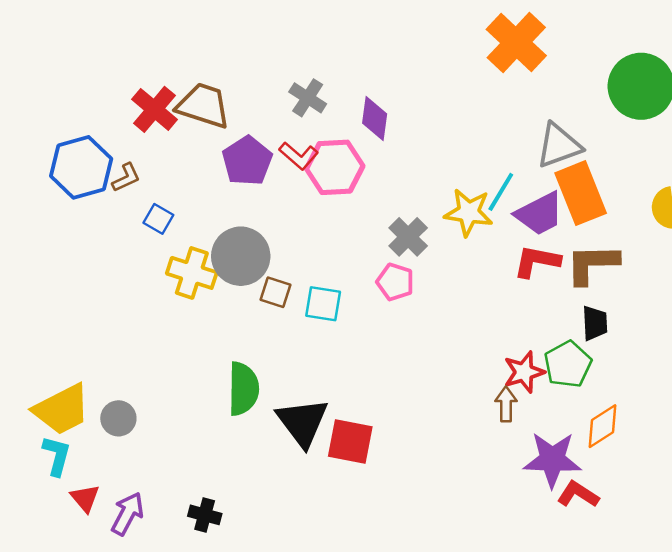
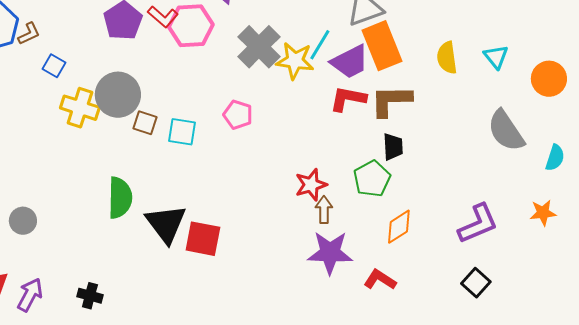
gray cross: (408, 237) -> (259, 47), moved, size x1.4
red star: (524, 372) -> (311, 185), moved
purple star: (552, 460) -> (330, 253), moved

